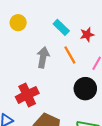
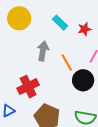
yellow circle: (18, 23) -> (19, 18), size x1.5
orange line: (70, 55) -> (67, 62), moved

